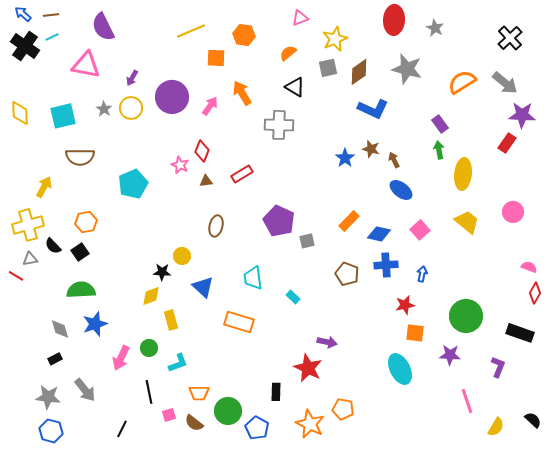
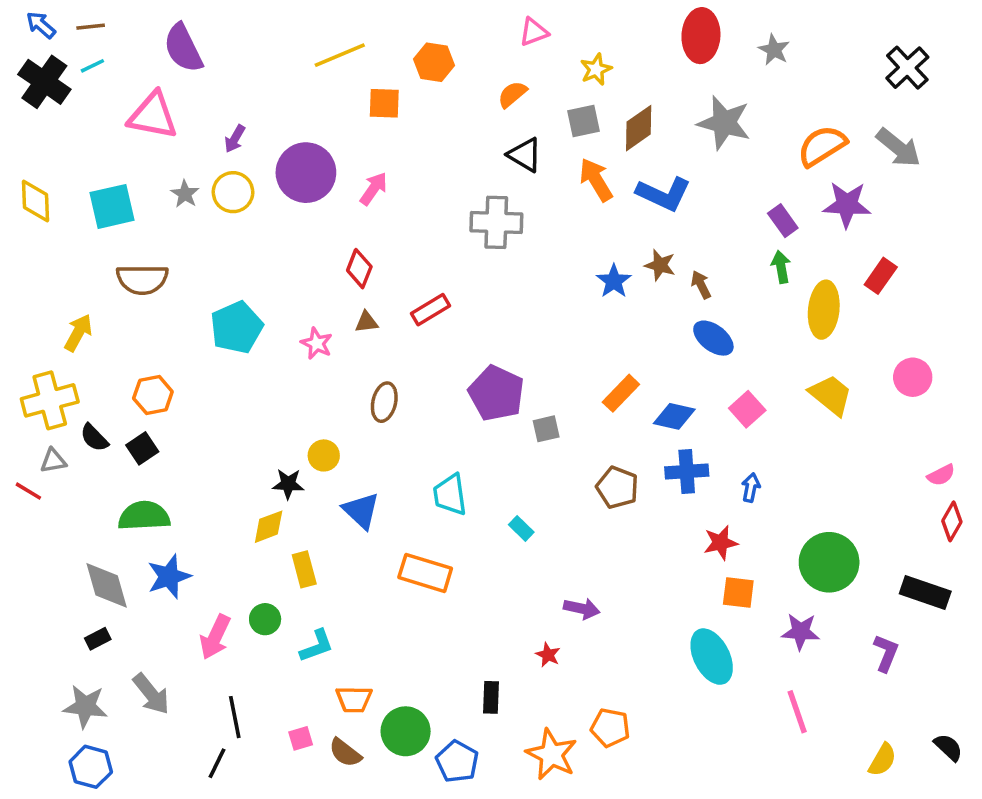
yellow star: (335, 39) -> (596, 69), size x0.7
orange arrow: (242, 93) -> (596, 180), moved
purple star: (522, 115) -> (847, 205), moved
red rectangle: (507, 143) -> (881, 276), moved
pink star: (180, 165) -> (317, 343), moved
pink semicircle: (529, 267) -> (941, 475), turned 133
gray diamond: (60, 329) -> (107, 585), size x1.4
red star: (308, 368) -> (548, 655), size x0.5
black line: (149, 392) -> (235, 717), moved
pink line: (467, 401) -> (797, 712), moved

